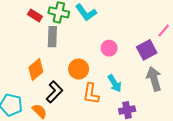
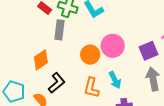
pink circle: (109, 48) -> (113, 46), size x1.5
orange circle: (79, 69) -> (90, 55), moved

